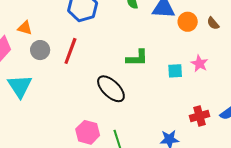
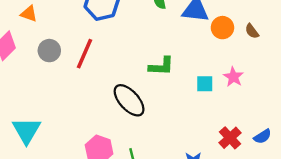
orange triangle: (25, 28) -> (29, 14), moved
cyan triangle: (20, 86) -> (26, 131), moved
red cross: (200, 116) -> (230, 138), turned -30

